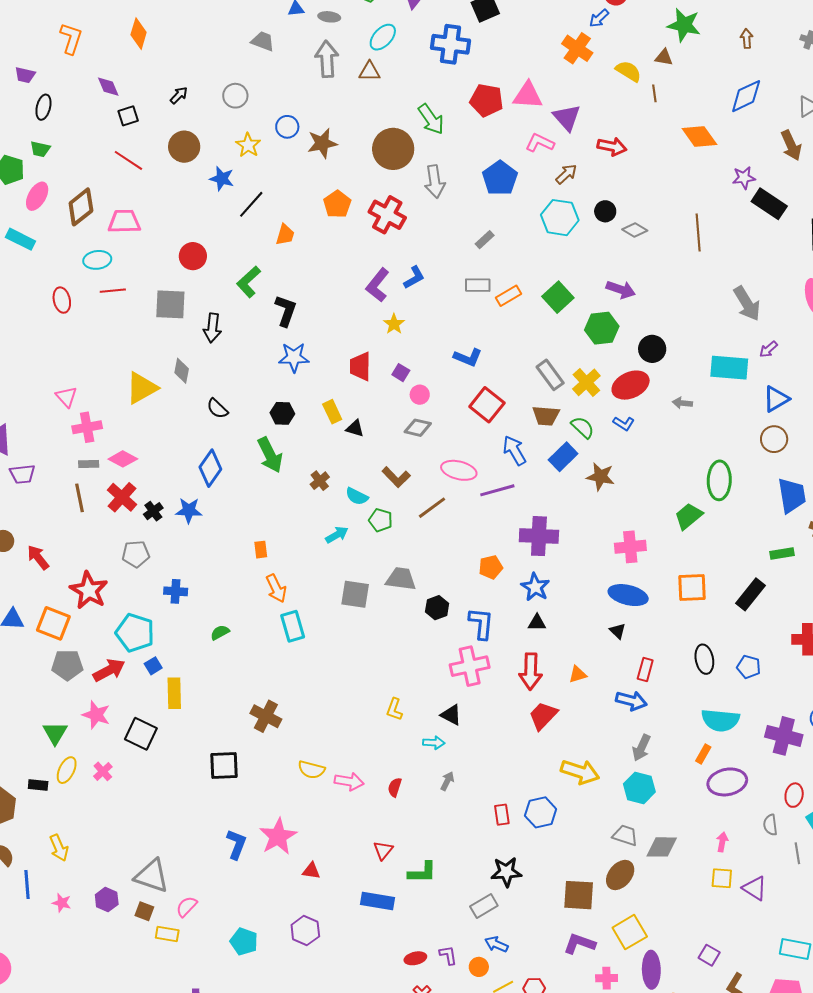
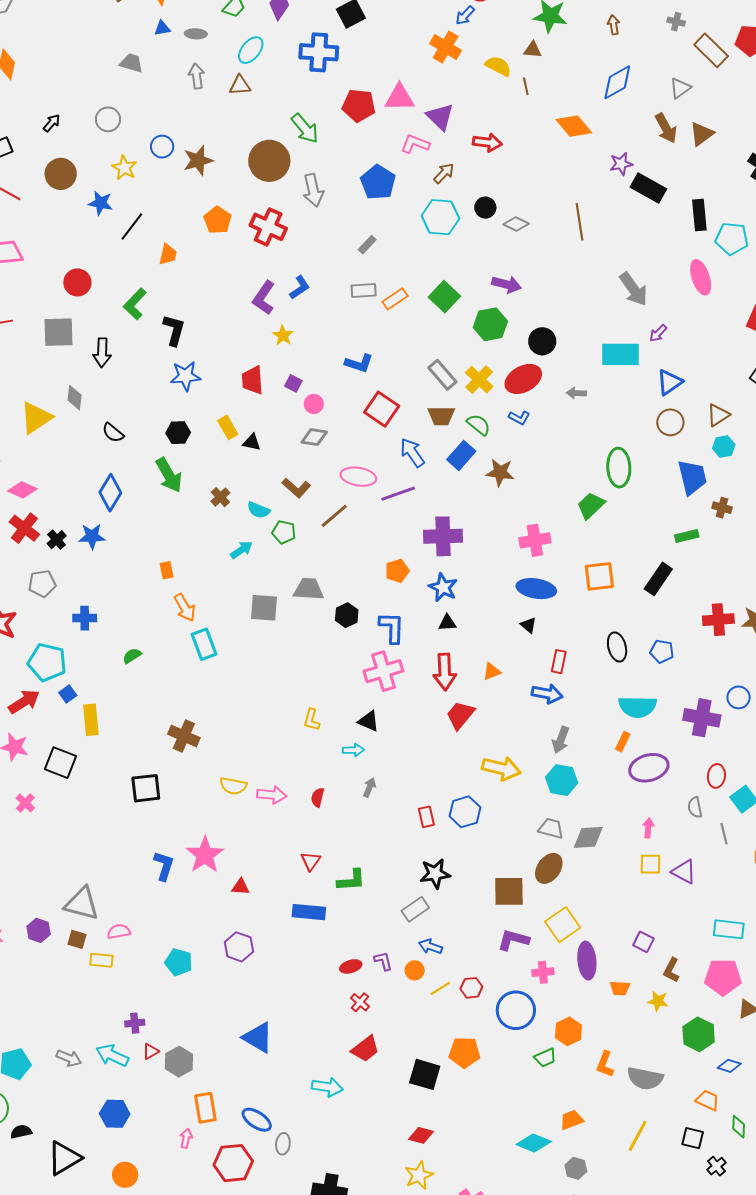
gray arrow: (327, 59) -> (197, 76), size x0.7
pink semicircle: (187, 907) -> (119, 932), turned 40

